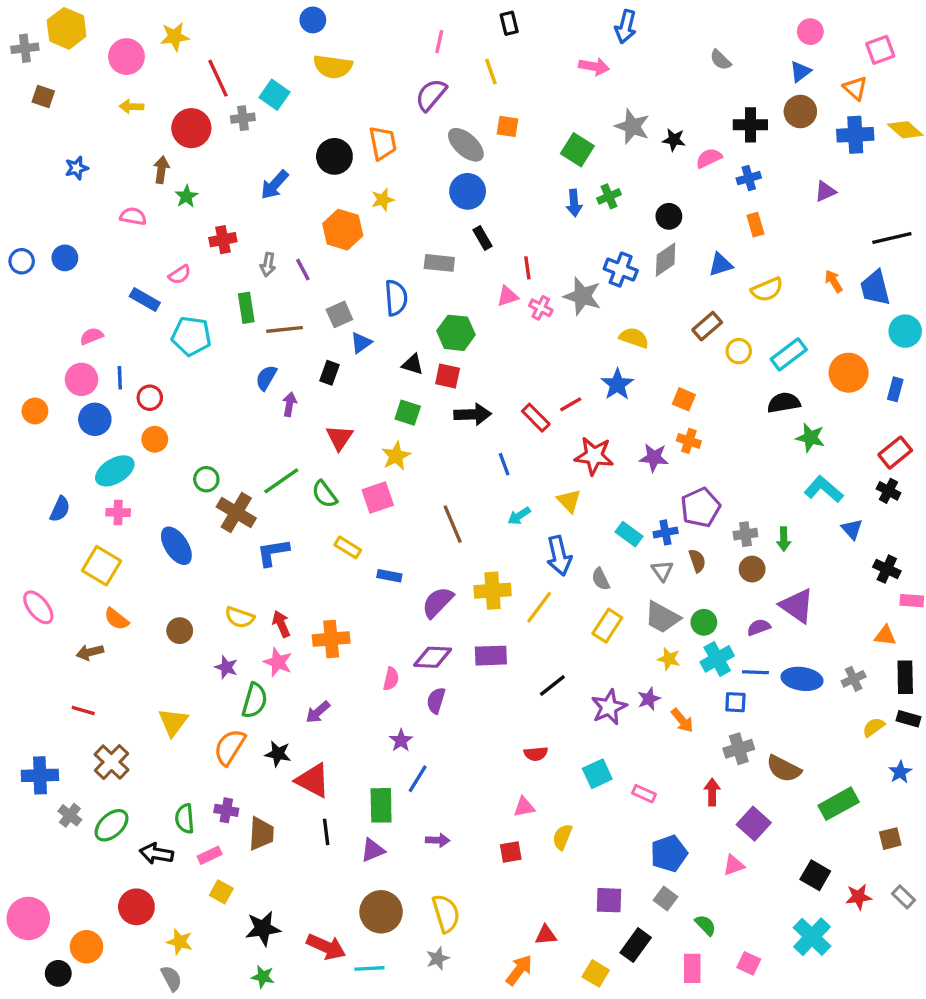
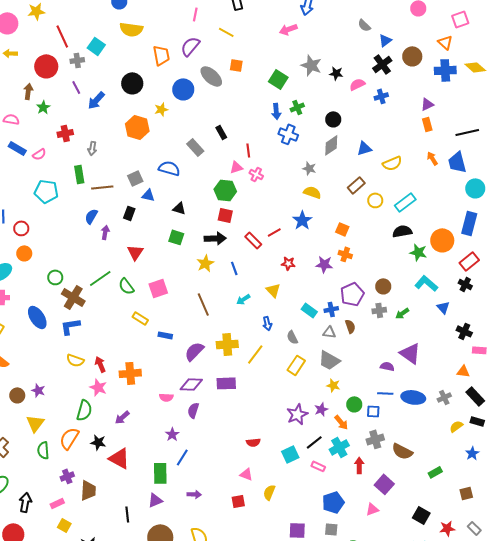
pink arrow: (594, 67) -> (288, 29), turned 150
yellow line: (491, 72) -> (226, 32), turned -42
blue triangle: (800, 72) -> (385, 40), moved
black cross: (750, 125) -> (382, 64), turned -36
orange trapezoid: (383, 143) -> (161, 55), moved
blue circle: (468, 191) -> (183, 89), moved
orange rectangle: (755, 225) -> (427, 124), moved
gray rectangle: (439, 263) -> (195, 147), turned 42
purple line: (303, 270) -> (76, 87), moved
blue cross: (621, 270) -> (288, 134), moved
gray star: (582, 296) -> (309, 168), moved, size x0.6
blue semicircle: (396, 298) -> (169, 168), turned -70
blue rectangle: (145, 299) -> (17, 148), moved
green hexagon: (456, 333) -> (225, 190), moved
blue triangle: (361, 343) -> (148, 195), turned 48
orange circle: (849, 373) -> (442, 240), moved
red square: (448, 376) -> (225, 215), moved
blue rectangle: (895, 389) -> (469, 223), size x1.6
yellow star: (396, 456) -> (205, 263), moved
red star: (594, 456) -> (288, 263), size x0.6
green arrow: (784, 539) -> (402, 313), turned 56
blue L-shape: (273, 552) -> (70, 326), moved
blue arrow: (559, 556) -> (267, 323), size x0.6
brown circle: (752, 569) -> (383, 286), moved
gray triangle: (662, 571) -> (329, 332), turned -48
green circle: (704, 622) -> (354, 404), moved
purple semicircle: (759, 627) -> (387, 366), turned 32
brown circle: (180, 631) -> (17, 395), moved
cyan cross: (717, 659) -> (339, 447), moved
purple star: (226, 667) -> (38, 390), moved
black rectangle: (905, 677) -> (475, 396), turned -42
pink semicircle: (391, 679) -> (166, 397), turned 80
black line: (552, 686) -> (314, 442), moved
green rectangle: (839, 804) -> (435, 472), size x0.6
pink triangle: (524, 807) -> (246, 474), turned 32
purple cross: (226, 810) -> (67, 476), turned -32
green semicircle: (185, 819) -> (43, 450), moved
black line: (326, 832) -> (127, 514), moved
black arrow: (156, 854) -> (25, 502), turned 90
gray square: (666, 899) -> (331, 529), turned -32

